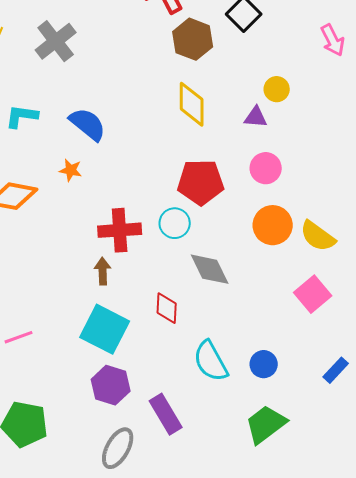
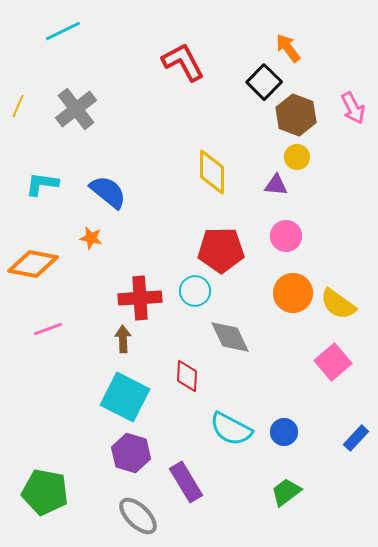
brown hexagon: (193, 39) -> (296, 115), moved
pink line: (19, 337) -> (48, 329), moved
cyan semicircle: (211, 361) -> (231, 429), turned -33
green trapezoid: (266, 424) -> (286, 492), size x0.7
gray ellipse: (118, 448) -> (138, 516), turned -75

